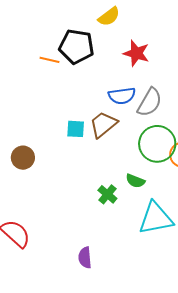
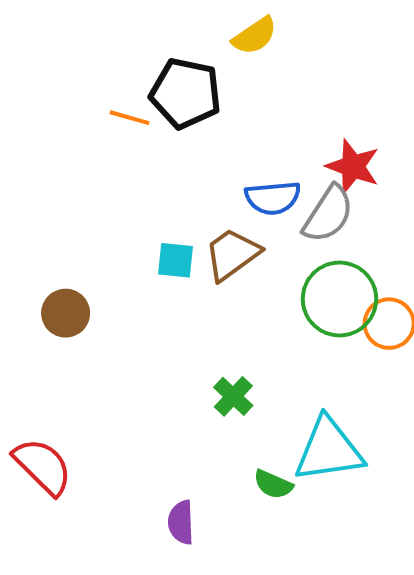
red star: (136, 53) -> (353, 166), moved
green semicircle: (135, 181) -> (273, 484), moved

